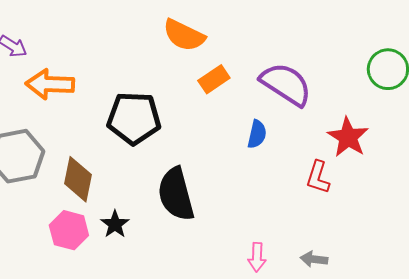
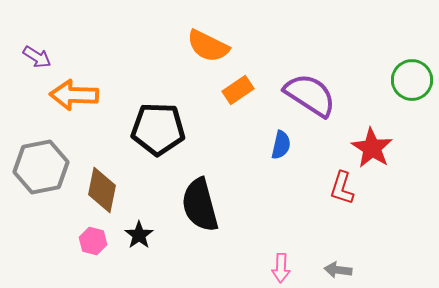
pink hexagon: (69, 230) -> (93, 241), size x0.7

